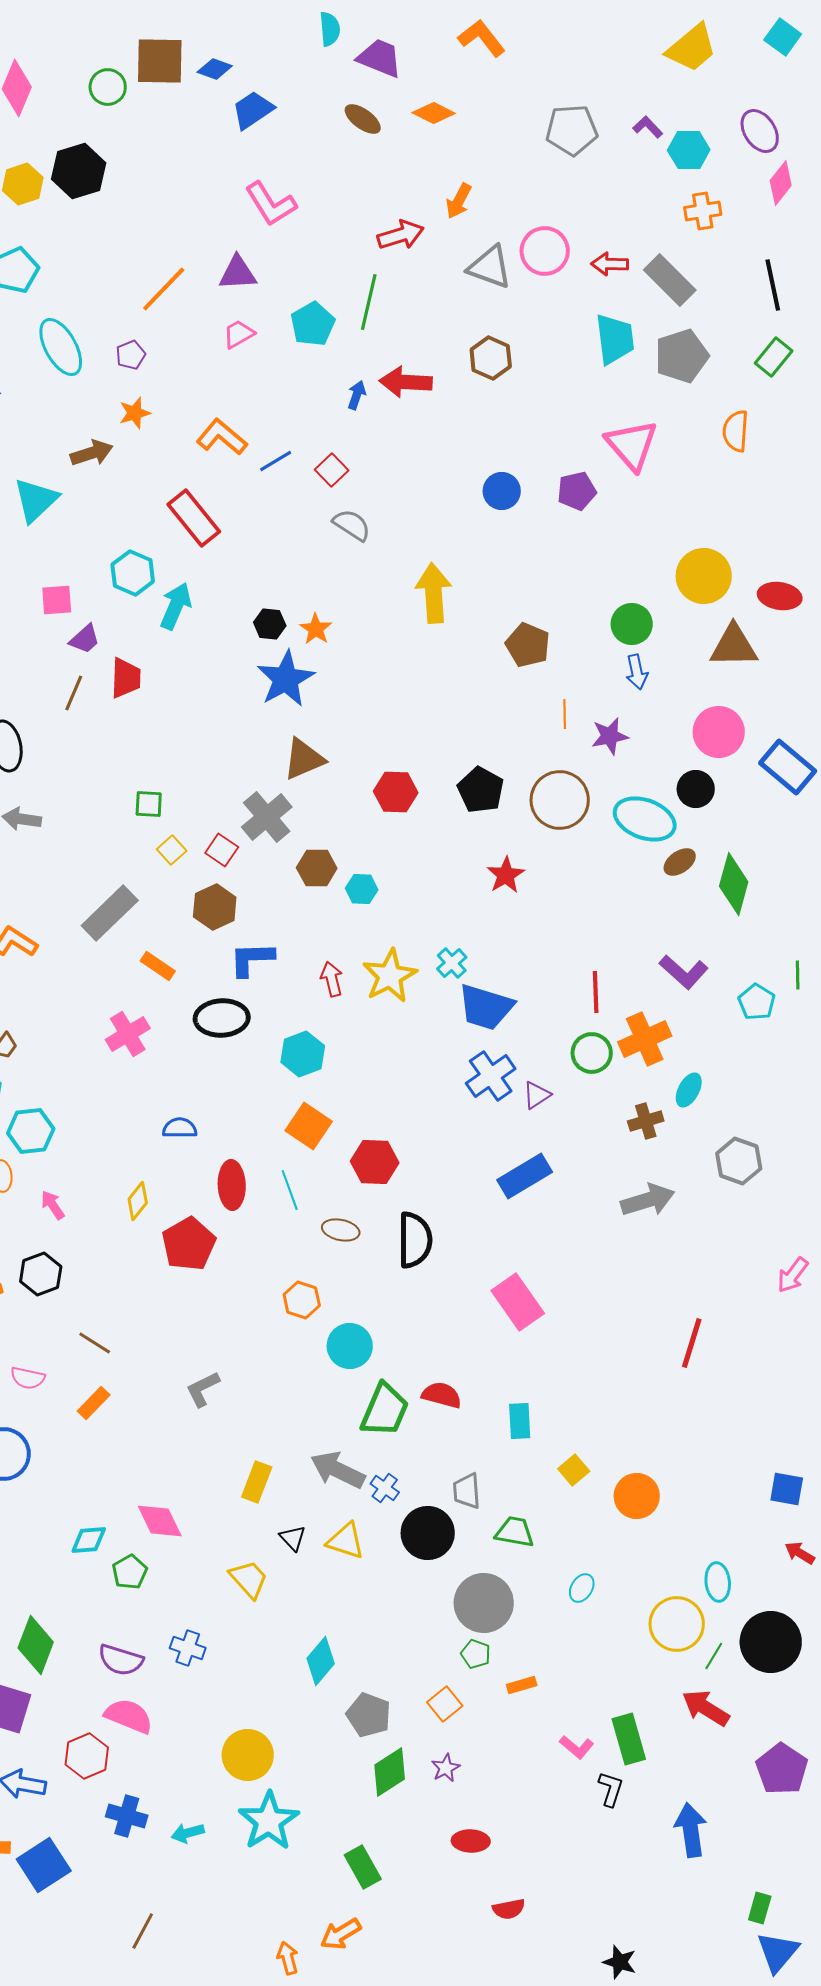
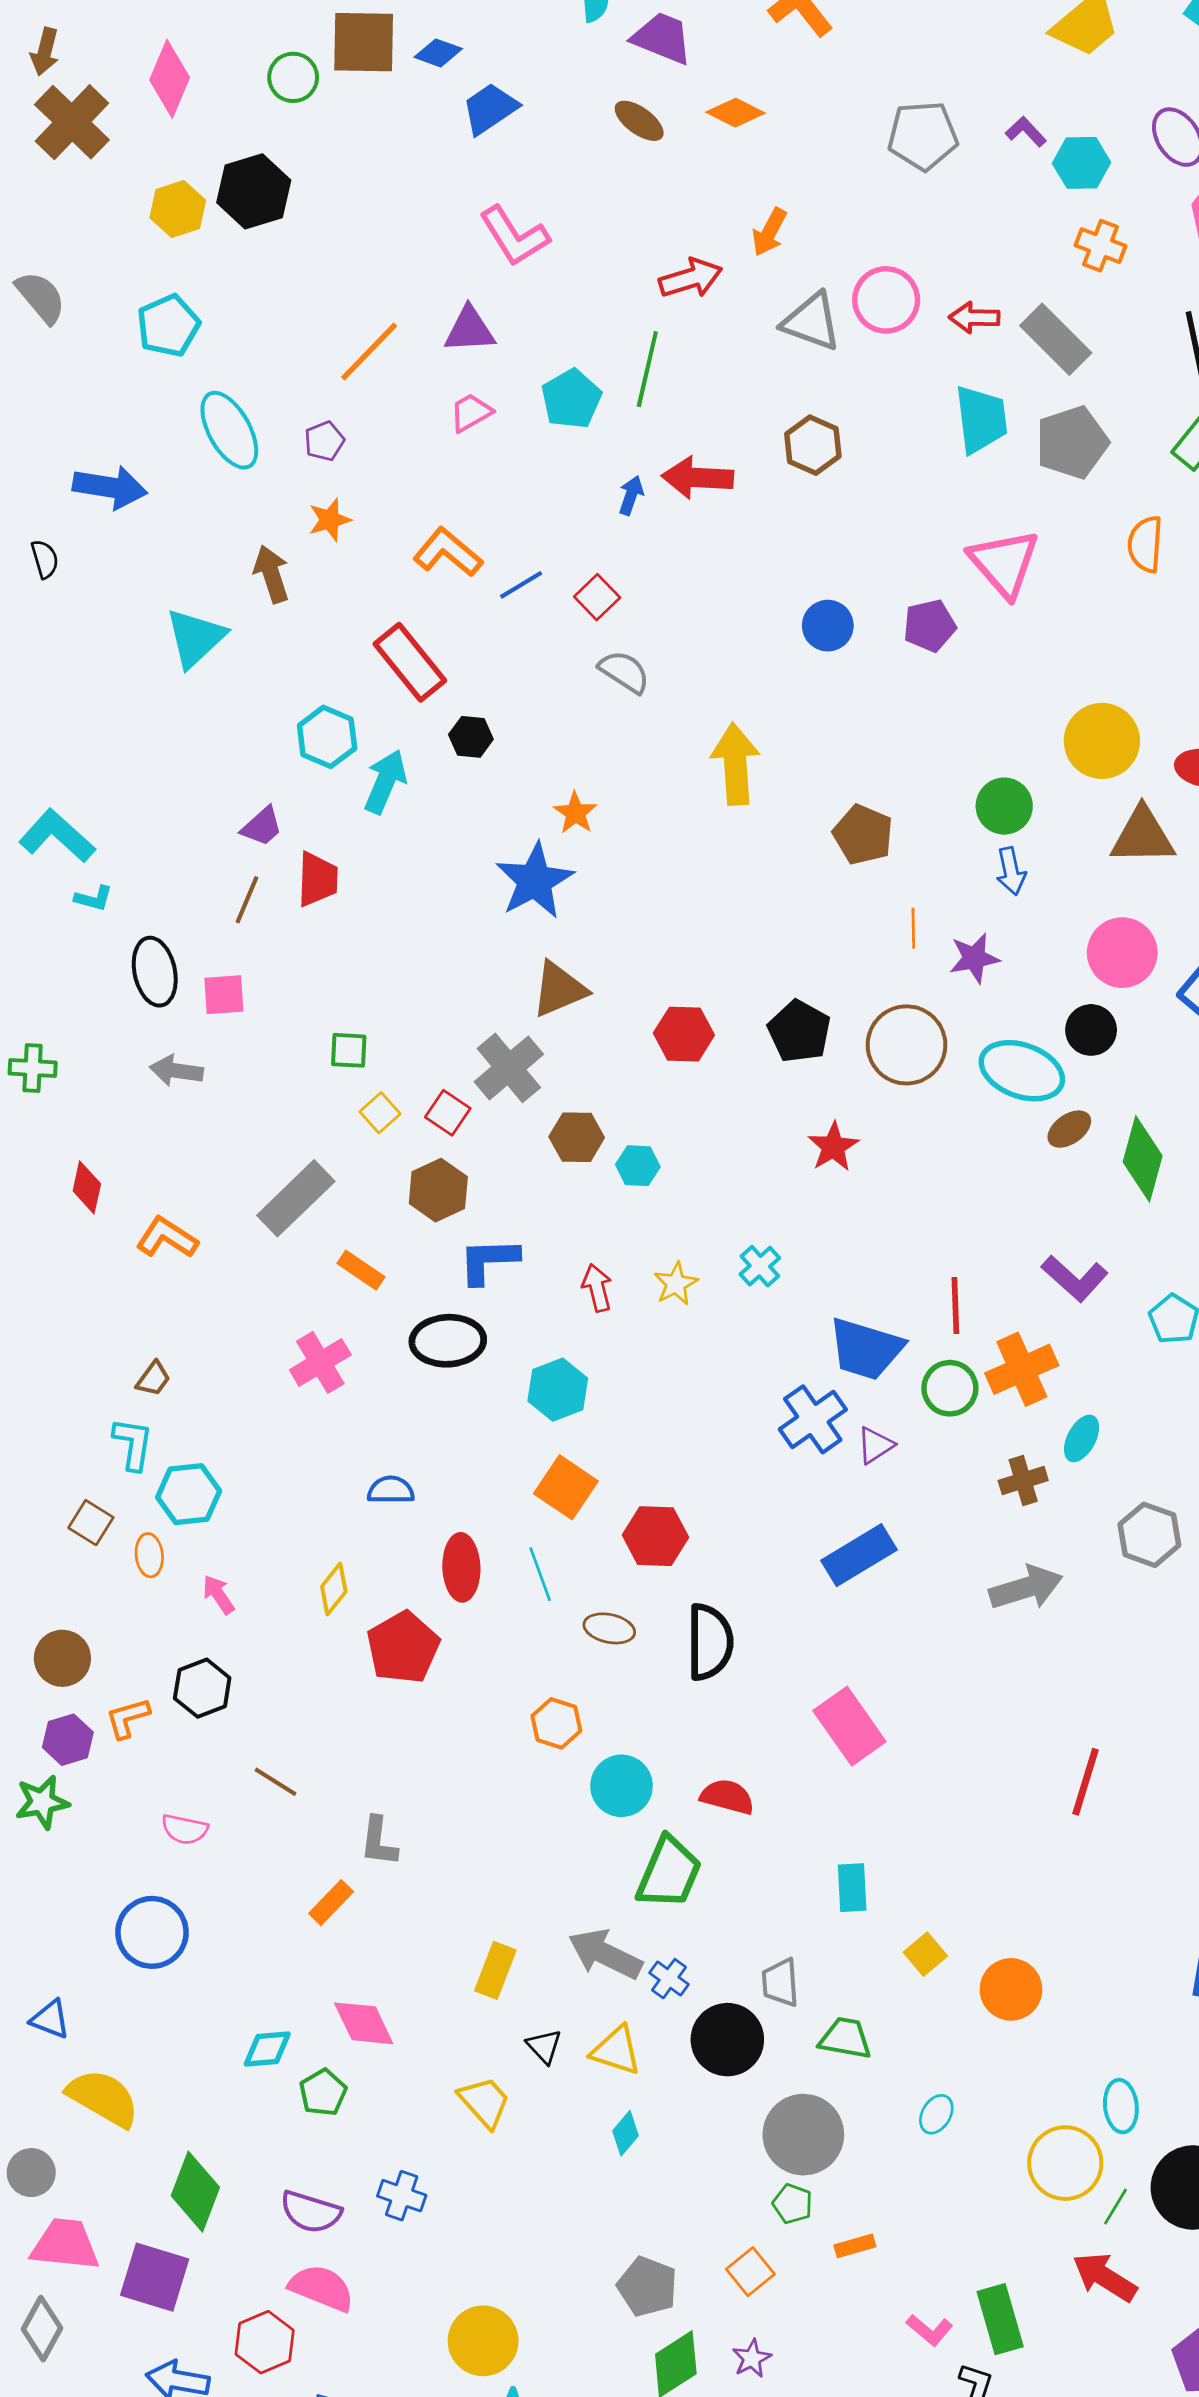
orange cross: (703, 211) -> (1101, 246), turned 30
brown arrow: (92, 453) -> (271, 574), turned -90
pink square: (57, 600) -> (224, 995), moved
black hexagon: (270, 624) -> (471, 737), moved
yellow star: (390, 976) -> (676, 1284), size x0.6
blue trapezoid: (486, 1007) -> (866, 1349), moved
gray L-shape: (203, 1389) -> (379, 1841), moved, turned -57
red semicircle: (442, 1395) -> (727, 1797), moved
orange rectangle: (94, 1403) -> (331, 1903), moved
cyan diamond: (321, 1661) -> (626, 2133), moved, size x0.7

